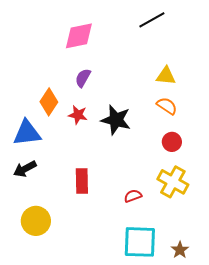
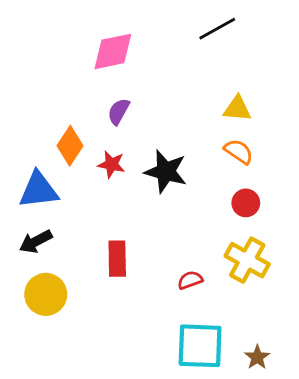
yellow circle: (36, 221) -> (46, 294), moved

